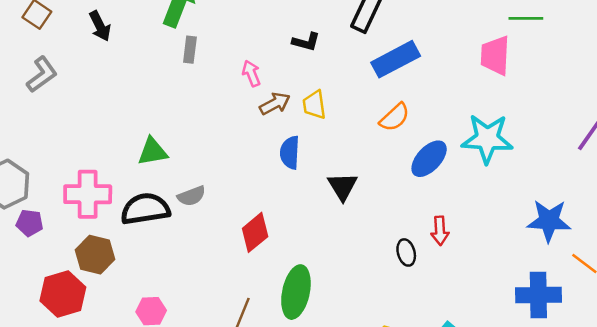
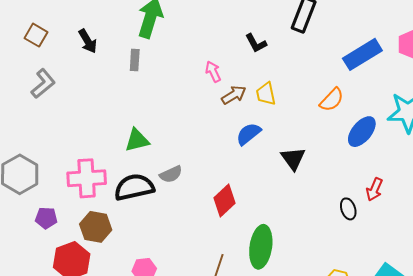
black L-shape: (306, 42) -> (256, 43), turned 50
gray rectangle: (190, 50) -> (135, 60), moved
blue rectangle: (396, 59) -> (362, 54), moved
blue semicircle: (290, 153) -> (249, 134), turned 52
purple pentagon: (30, 223) -> (46, 218), moved
red arrow: (440, 231) -> (374, 189), turned 30

